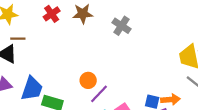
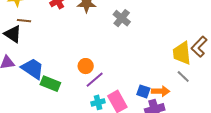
blue trapezoid: (32, 89) -> (33, 69), turned -80

